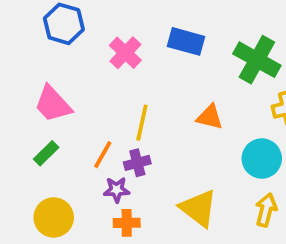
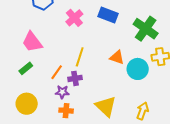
cyan circle: (262, 159) -> (138, 69), moved

